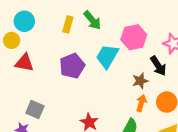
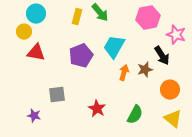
pink hexagon: (134, 37) -> (148, 18), moved
orange arrow: (141, 103) -> (124, 73), moved
gray square: (35, 109) -> (57, 95), moved, turned -30

